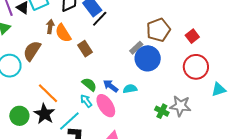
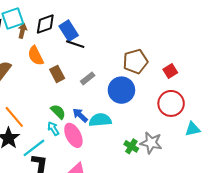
black line: (100, 19) -> (75, 44), turned 60
brown arrow: (50, 27) -> (22, 31), moved
gray rectangle: (136, 48) -> (88, 78), moved
cyan semicircle: (130, 89) -> (100, 120), size x1.5

